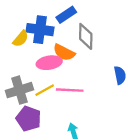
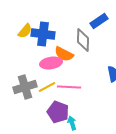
blue rectangle: (66, 15) -> (99, 21), moved
yellow semicircle: (21, 39) -> (25, 31), moved
purple pentagon: (29, 119) -> (58, 112), moved

